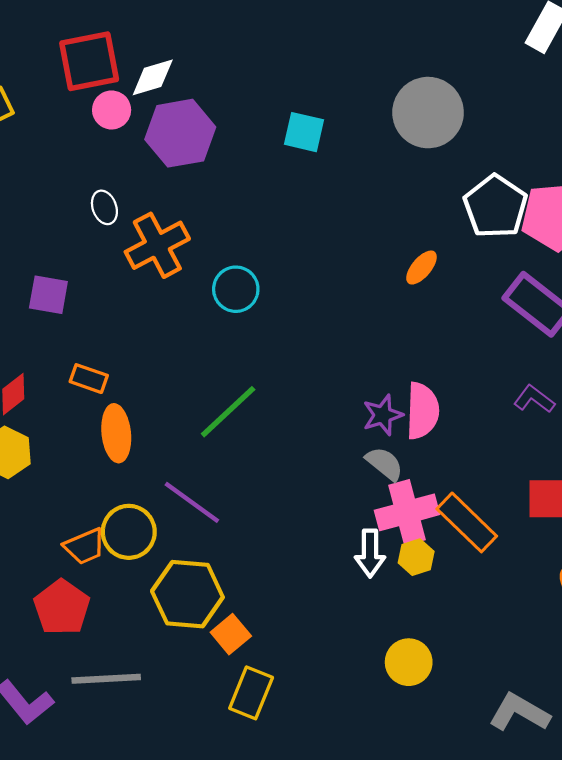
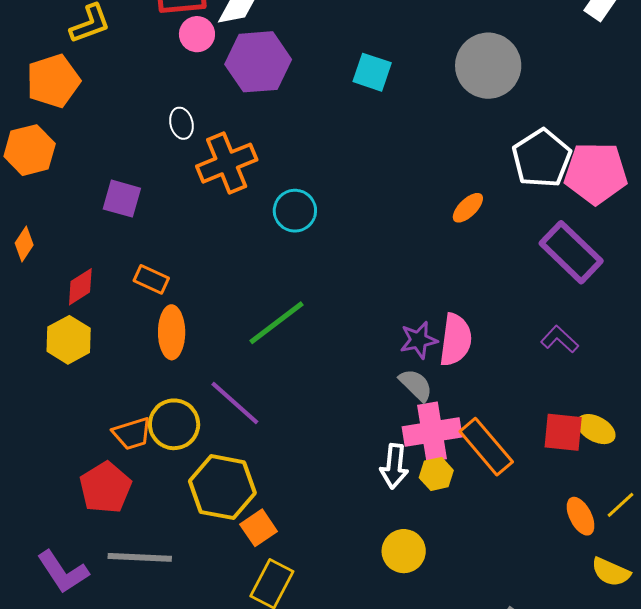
yellow circle: (409, 662) -> (404, 551), moved

